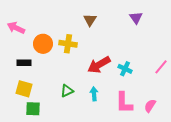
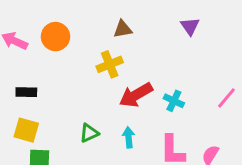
brown triangle: (90, 20) -> (123, 29), turned 48
orange circle: (43, 44) -> (56, 37), moved
yellow cross: (68, 44) -> (110, 64), moved, turned -30

